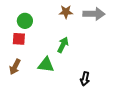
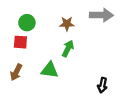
brown star: (66, 12) -> (67, 24), moved
black arrow: (85, 79) -> (102, 85), moved

